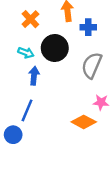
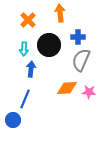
blue cross: (88, 27) -> (78, 37), moved
cyan arrow: (26, 53) -> (24, 49), turned 72
orange diamond: (84, 122) -> (67, 88), moved, turned -30

